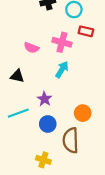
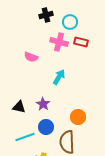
pink cross: (62, 42) -> (59, 42), moved
black triangle: (17, 76) -> (19, 107), moved
cyan line: (18, 113) -> (25, 137), moved

